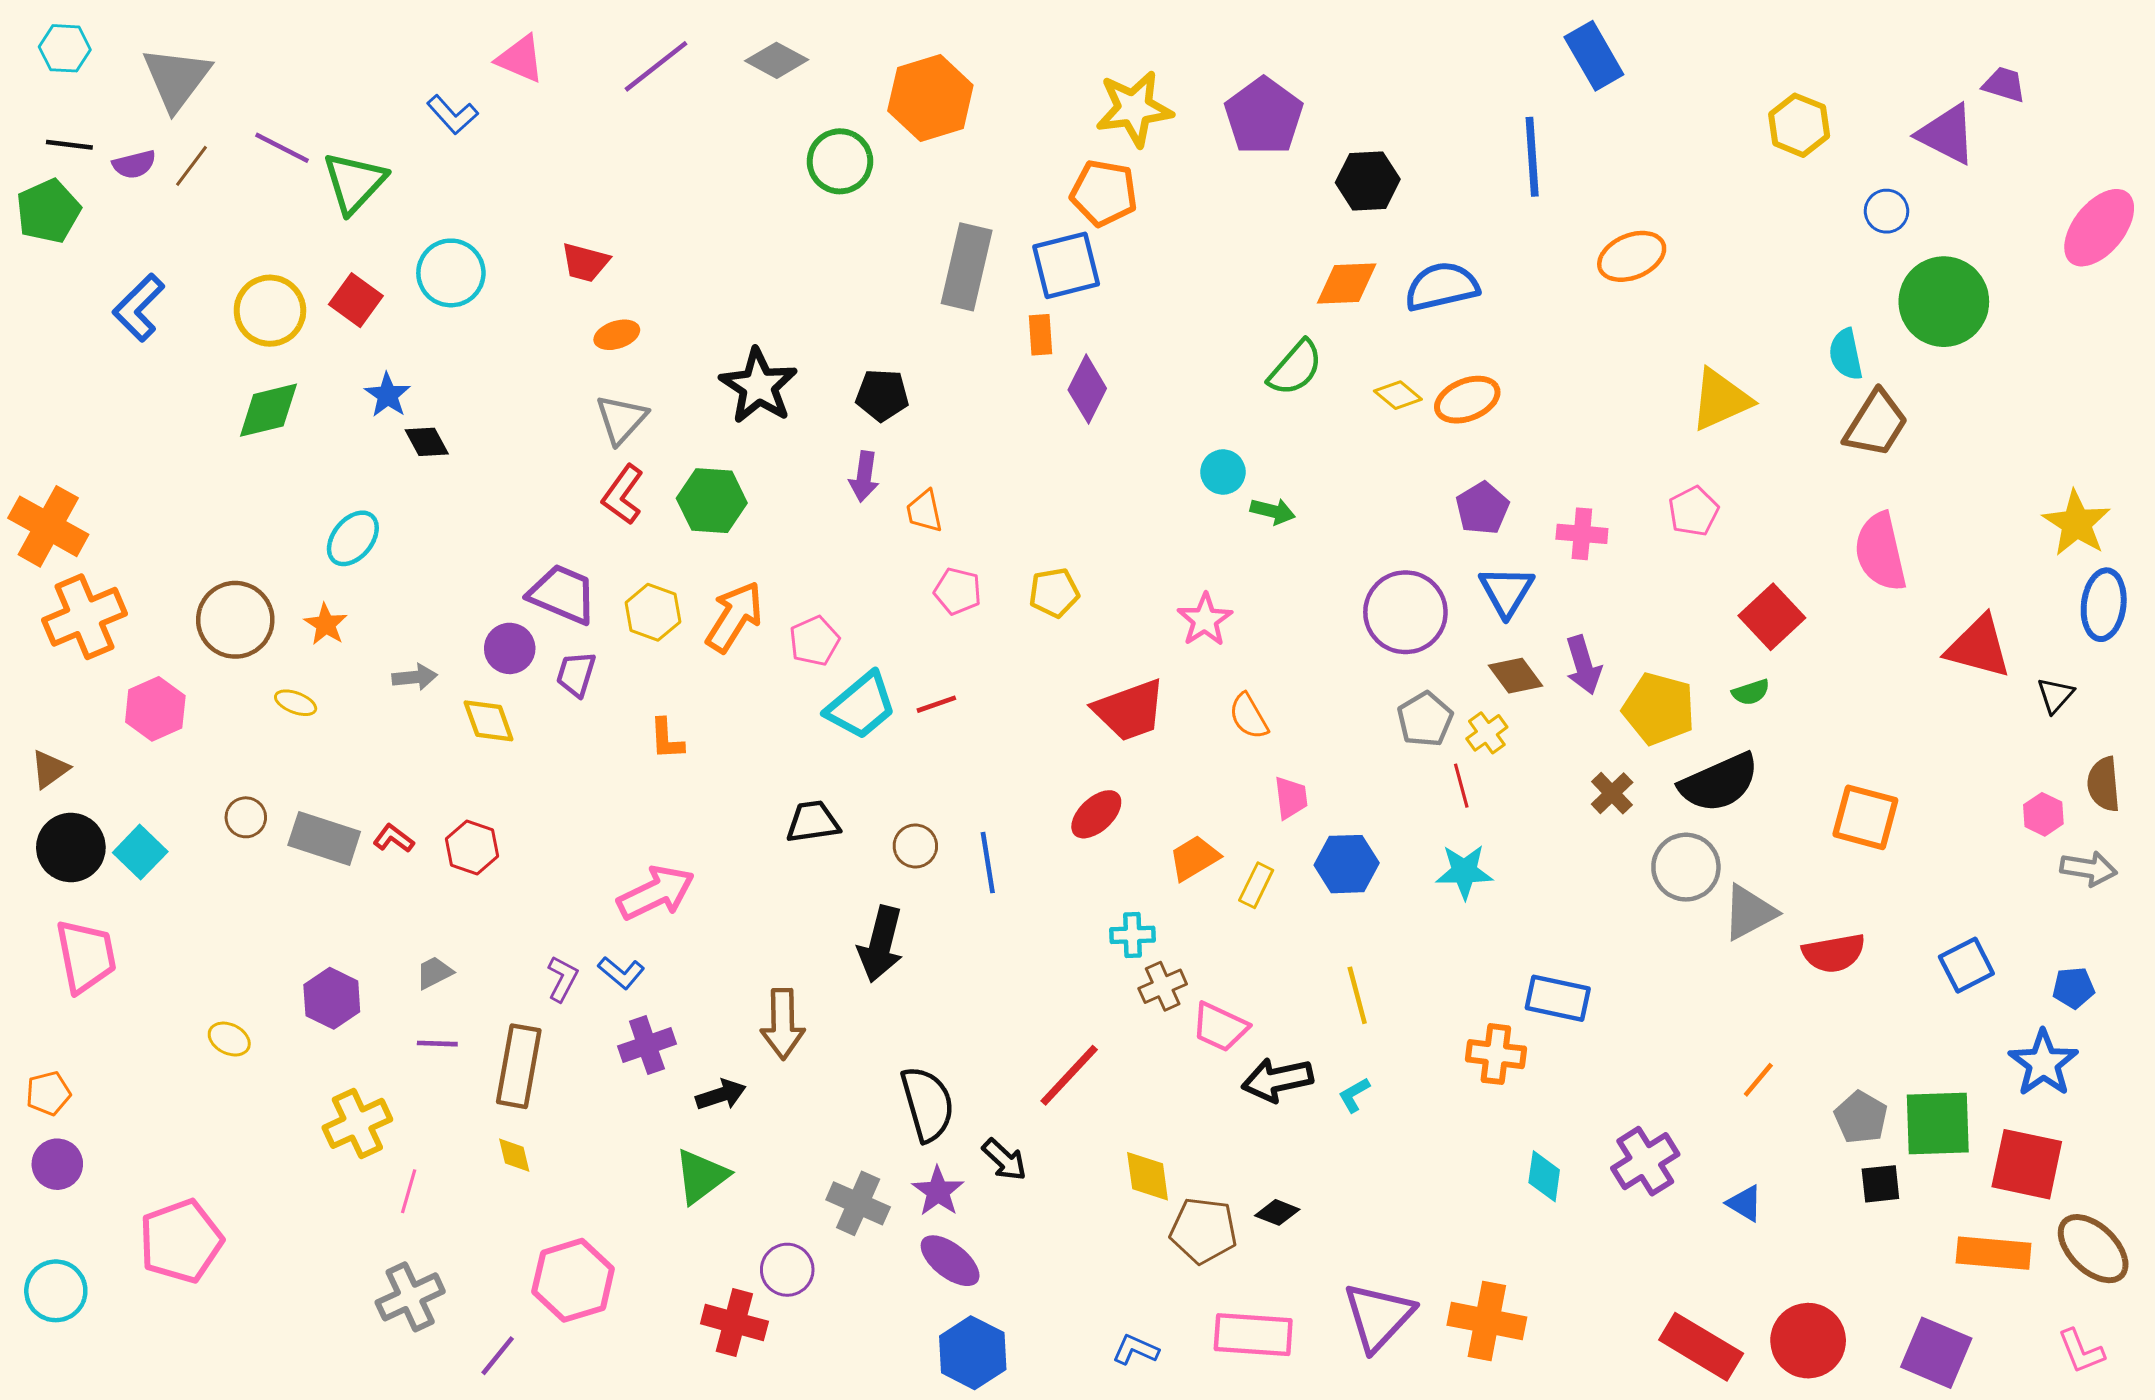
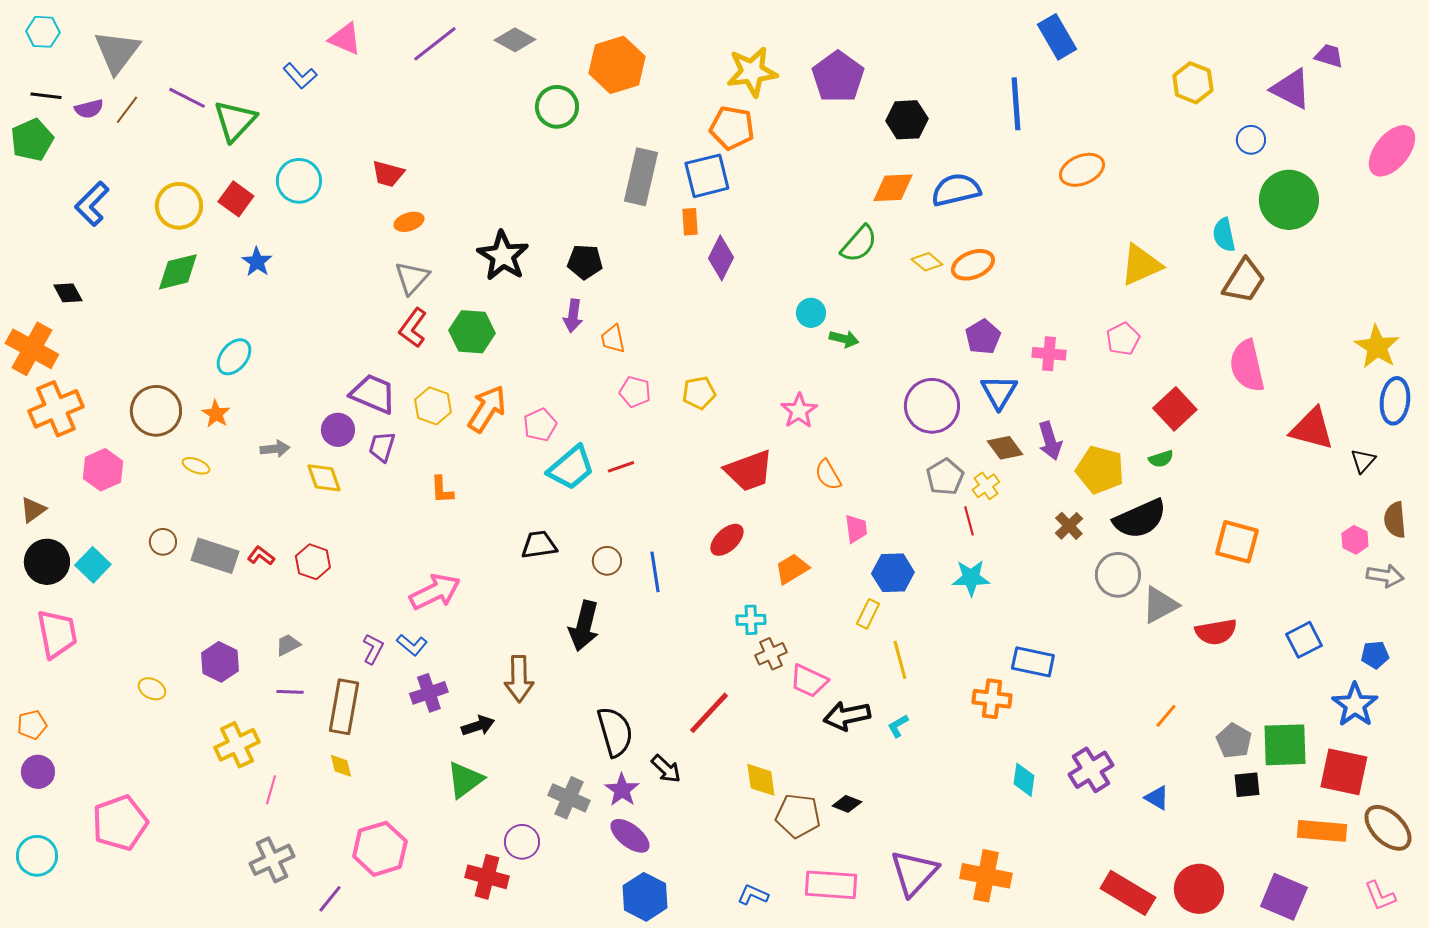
black diamond: (427, 442) -> (68, 293), moved
yellow rectangle: (1256, 885) -> (868, 614), moved

